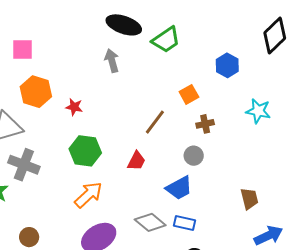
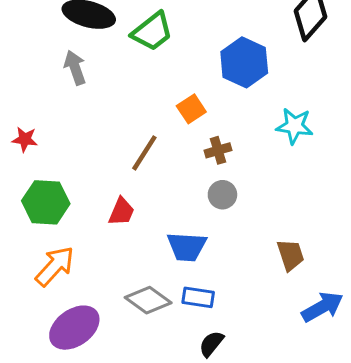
blue hexagon: (227, 65) -> (244, 62), size x1.4
gray circle: (194, 156) -> (222, 195), moved
blue trapezoid: (179, 188) -> (187, 247), turned 36

